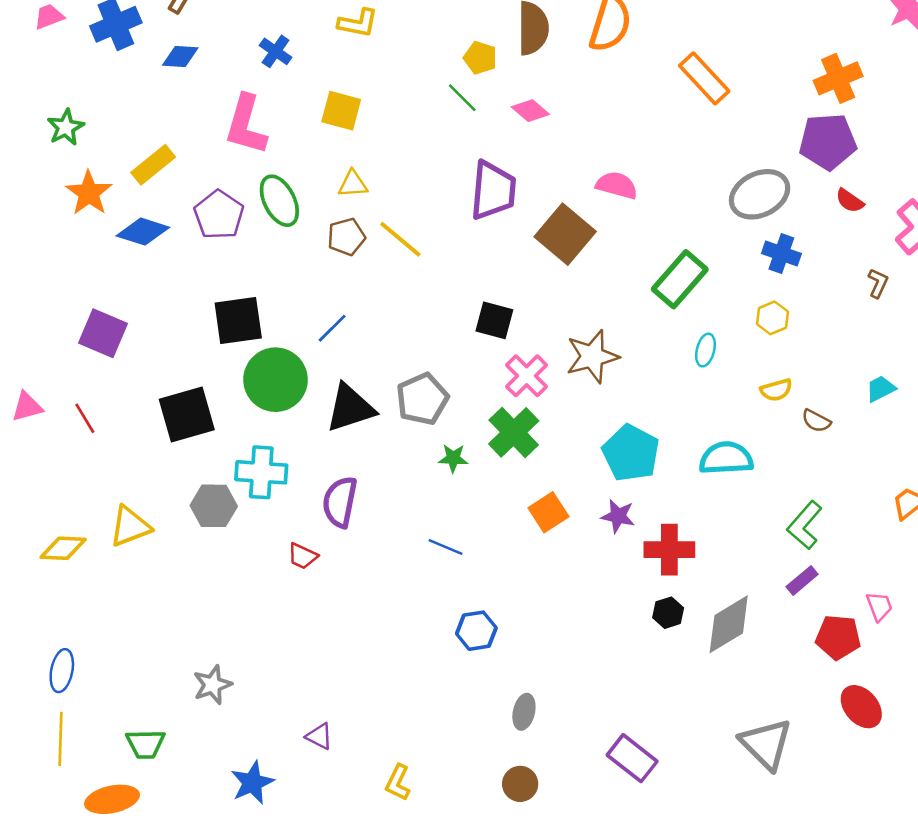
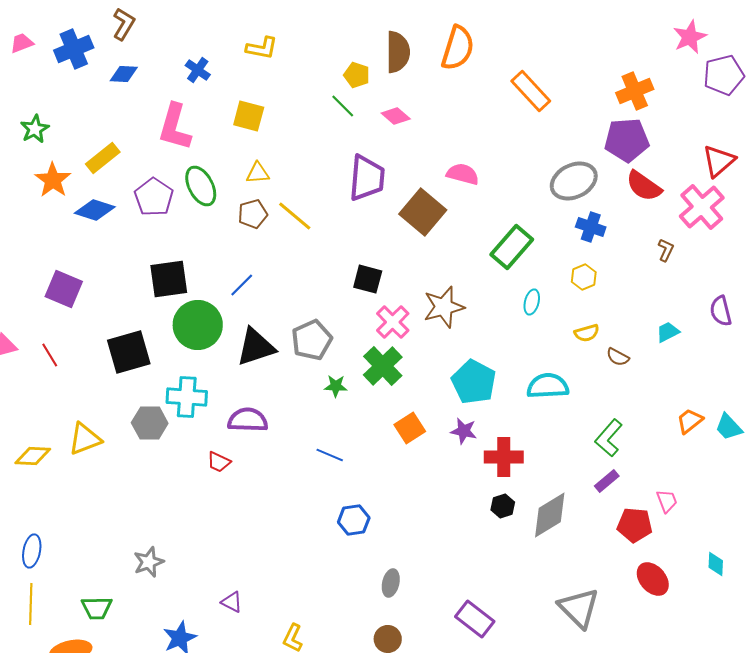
red semicircle: (850, 201) -> (644, 186), size x1.6
purple semicircle: (340, 502) -> (248, 420), turned 81

